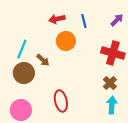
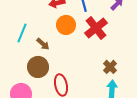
red cross: (113, 53) -> (96, 28), moved, turned 35
brown circle: (24, 73) -> (38, 67), moved

